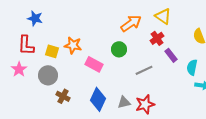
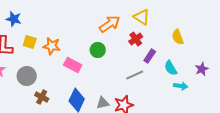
yellow square: (52, 51) -> (30, 42), moved
purple rectangle: (171, 55) -> (150, 56), turned 72
cyan semicircle: (192, 67) -> (171, 68), turned -42
gray line: (144, 70) -> (135, 75), moved

